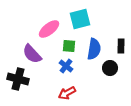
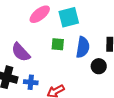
pink ellipse: (49, 29) -> (40, 14), moved
blue cross: (66, 66) -> (31, 82), moved, turned -32

